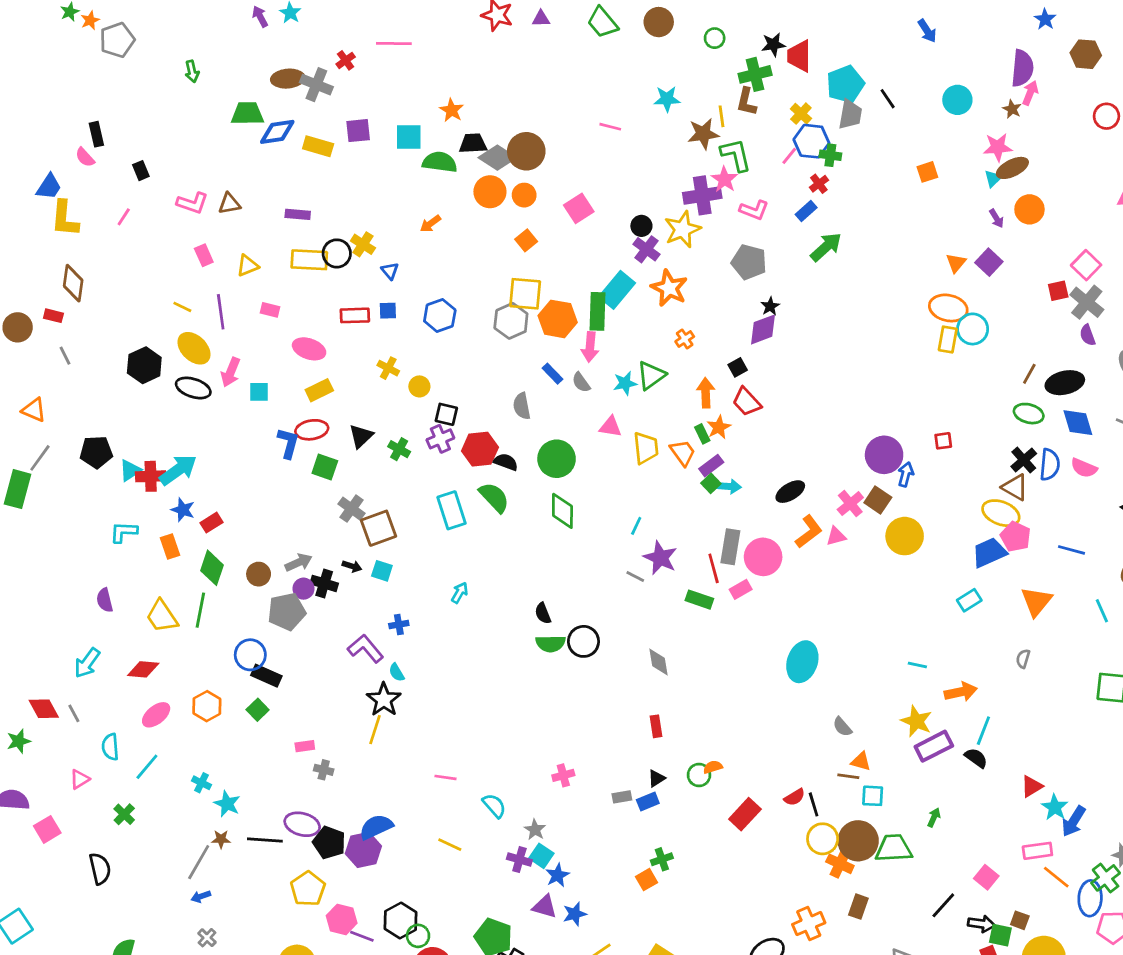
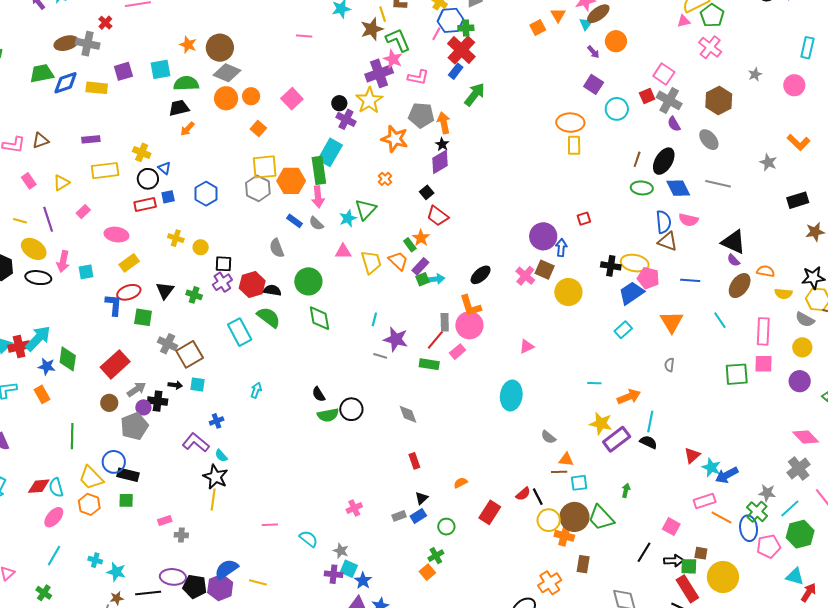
black trapezoid: (473, 143) -> (179, 108), moved
brown circle: (526, 151) -> (220, 48), moved
red cross: (819, 184) -> (461, 50), size x2.0
black circle: (337, 253) -> (148, 179), moved
orange triangle: (956, 263) -> (558, 15), moved
orange star: (669, 288) -> (395, 139), moved
pink rectangle: (270, 310) -> (83, 212), turned -48
cyan circle: (973, 329) -> (617, 109), moved
black ellipse: (1065, 383) -> (664, 161), turned -36
orange arrow: (706, 393) -> (444, 123), moved
black cross: (1024, 460) -> (611, 266), moved, turned -30
green square: (711, 483) -> (423, 279), turned 32
brown triangle: (1015, 487) -> (668, 242), moved
red rectangle: (211, 523) -> (115, 364), moved, size x1.8
orange L-shape: (809, 532) -> (470, 306), moved, turned 120
pink triangle: (836, 536) -> (527, 346), moved
gray rectangle: (730, 547) -> (445, 322), size x0.7
green diamond: (212, 568) -> (68, 359), moved
red line: (714, 568) -> (435, 340), turned 65
yellow trapezoid: (162, 616) -> (91, 478), moved
green square: (258, 710) -> (126, 500), turned -35
cyan semicircle: (110, 747) -> (56, 487), moved
green circle: (699, 775) -> (446, 527), moved
blue arrow: (1074, 821) -> (727, 475), turned 40
yellow line: (450, 845) -> (258, 582), moved
green trapezoid: (894, 848) -> (601, 518), turned -120

